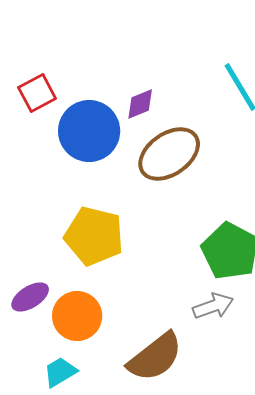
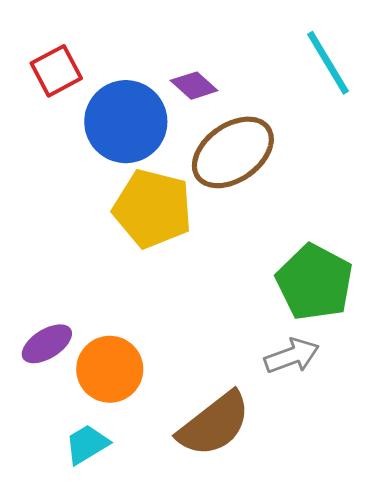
purple diamond: (140, 104) -> (194, 86), turned 64
yellow pentagon: (94, 236) -> (153, 209), moved

